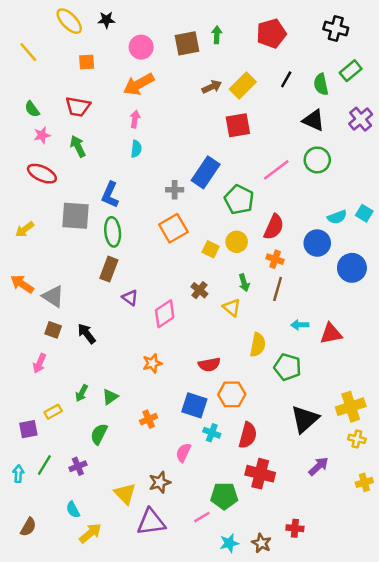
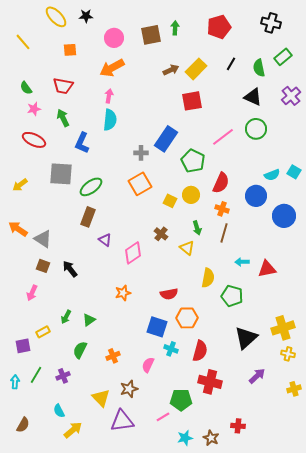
cyan semicircle: (136, 149) -> (110, 120), size x1.5
blue L-shape: (110, 195) -> (82, 143), moved
green ellipse: (113, 232) -> (91, 187), turned 60
orange cross: (149, 419) -> (113, 356), moved

